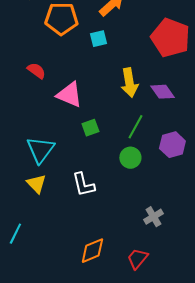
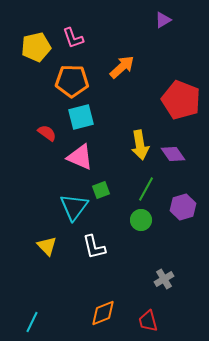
cyan square: (98, 39) -> (81, 117), moved, size x1.5
cyan triangle: (40, 150) -> (74, 207), moved
cyan line: (15, 234) -> (32, 322), moved
red trapezoid: (137, 259) -> (148, 321), turned -55

